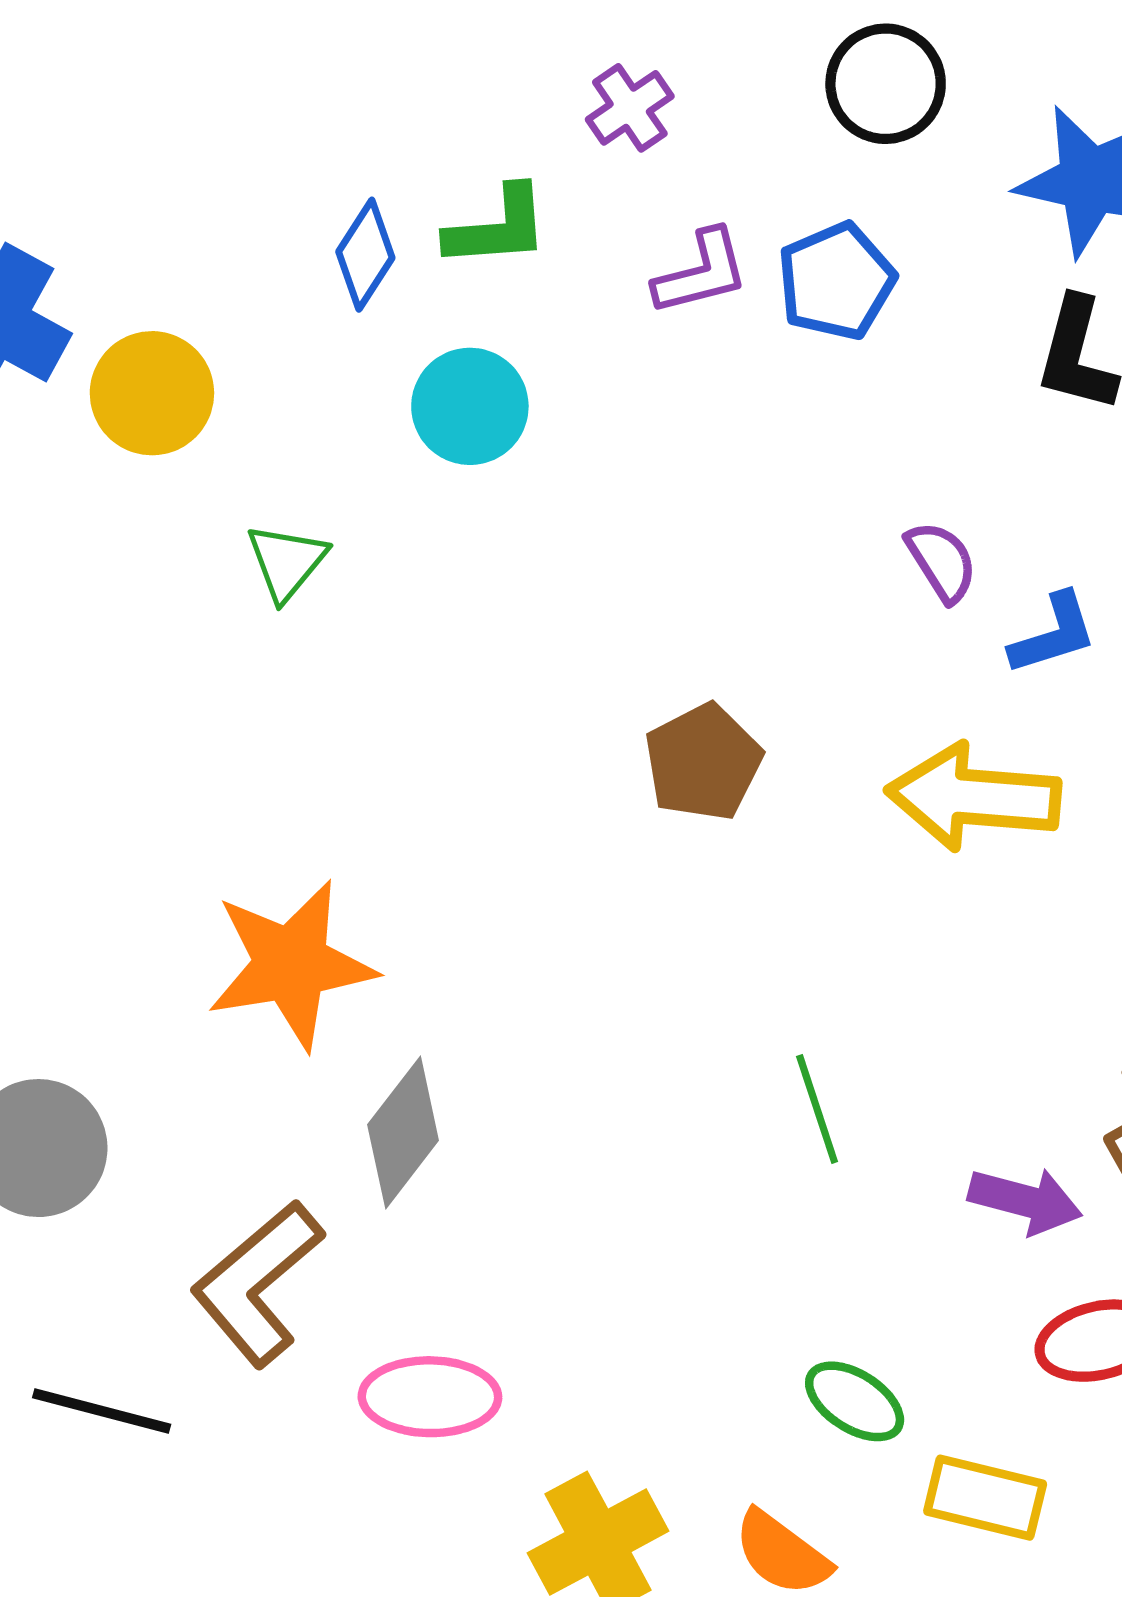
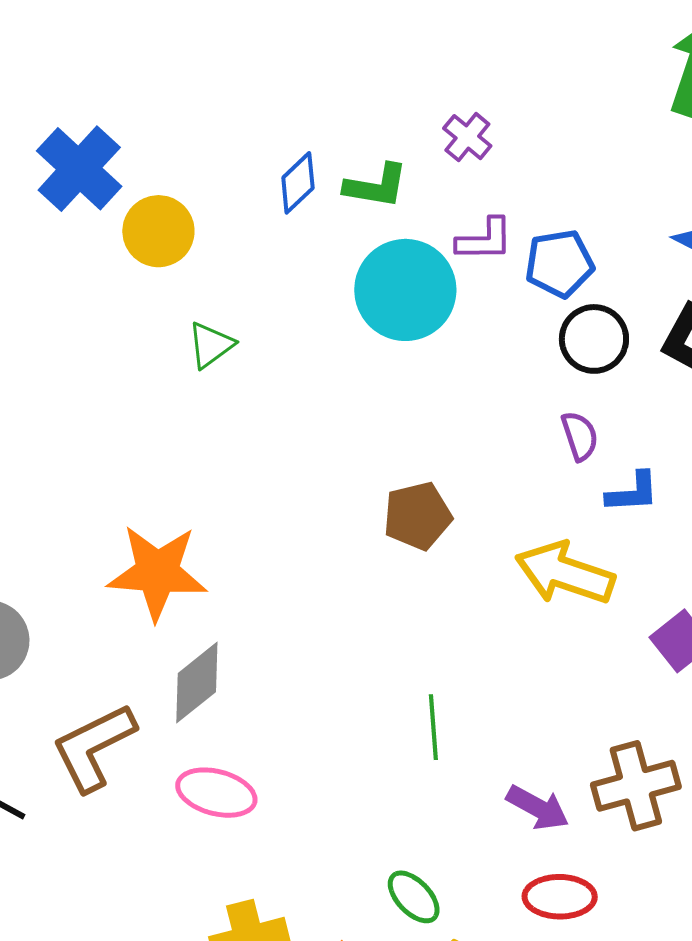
black circle: (886, 84) -> (594, 339), moved
purple cross: (630, 108) -> (467, 137), turned -30
cyan circle: (470, 406) -> (405, 290), moved, size x1.5
pink ellipse: (430, 1397) -> (216, 793), moved

